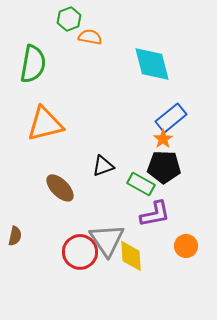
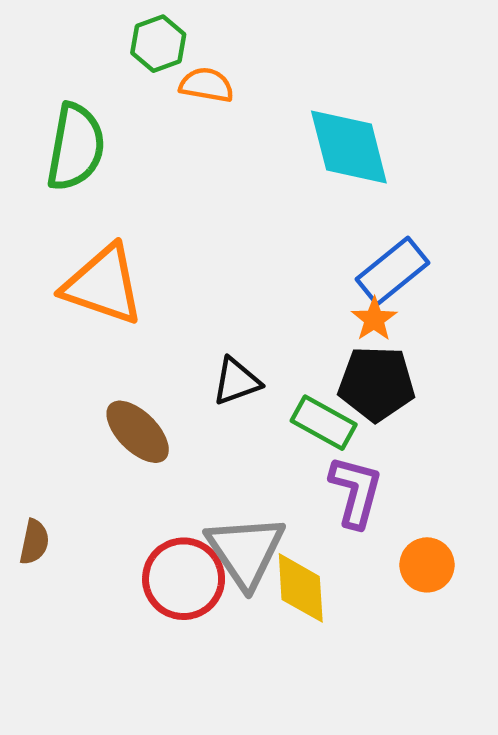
orange triangle: (45, 124) -> (103, 285), turned 33
purple L-shape: (155, 214) -> (356, 491), turned -64

